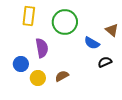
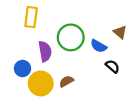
green circle: (65, 22) -> (71, 37), moved
black semicircle: (105, 62) -> (113, 66), turned 64
yellow circle: (38, 78) -> (41, 83), size x1.5

